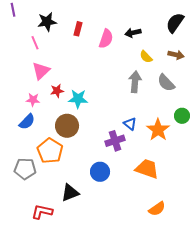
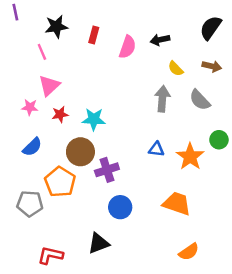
red star: (57, 91) -> (60, 114), moved
pink star: (33, 100) -> (30, 107), moved
blue triangle: (130, 124) -> (156, 149), turned -32
purple cross: (115, 141) -> (107, 170), moved
black triangle: (70, 193) -> (99, 243), moved

